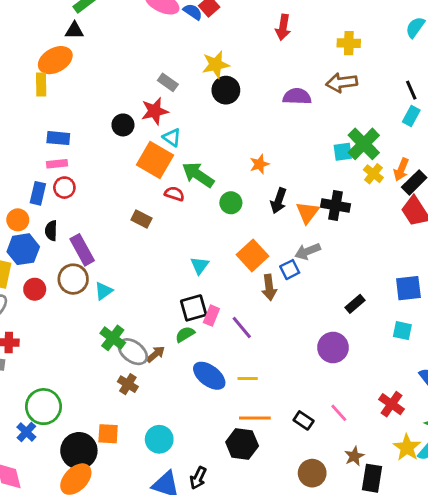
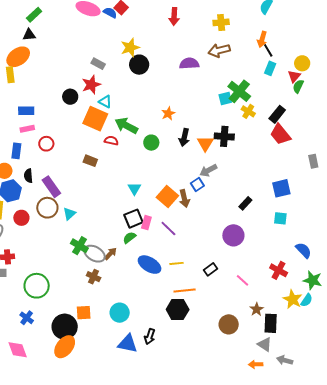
orange arrow: (401, 170) -> (262, 39), moved
red circle: (64, 188) -> (46, 144), moved
orange square: (252, 255) -> (167, 197), moved
green circle: (43, 407) -> (37, 286), moved
black rectangle: (304, 420) -> (211, 269), moved, turned -64

